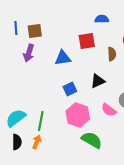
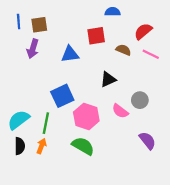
brown semicircle: (112, 54) -> (123, 50), turned -64
blue square: (70, 89) -> (62, 96), moved, size x1.5
green semicircle: (92, 140) -> (83, 146), moved

